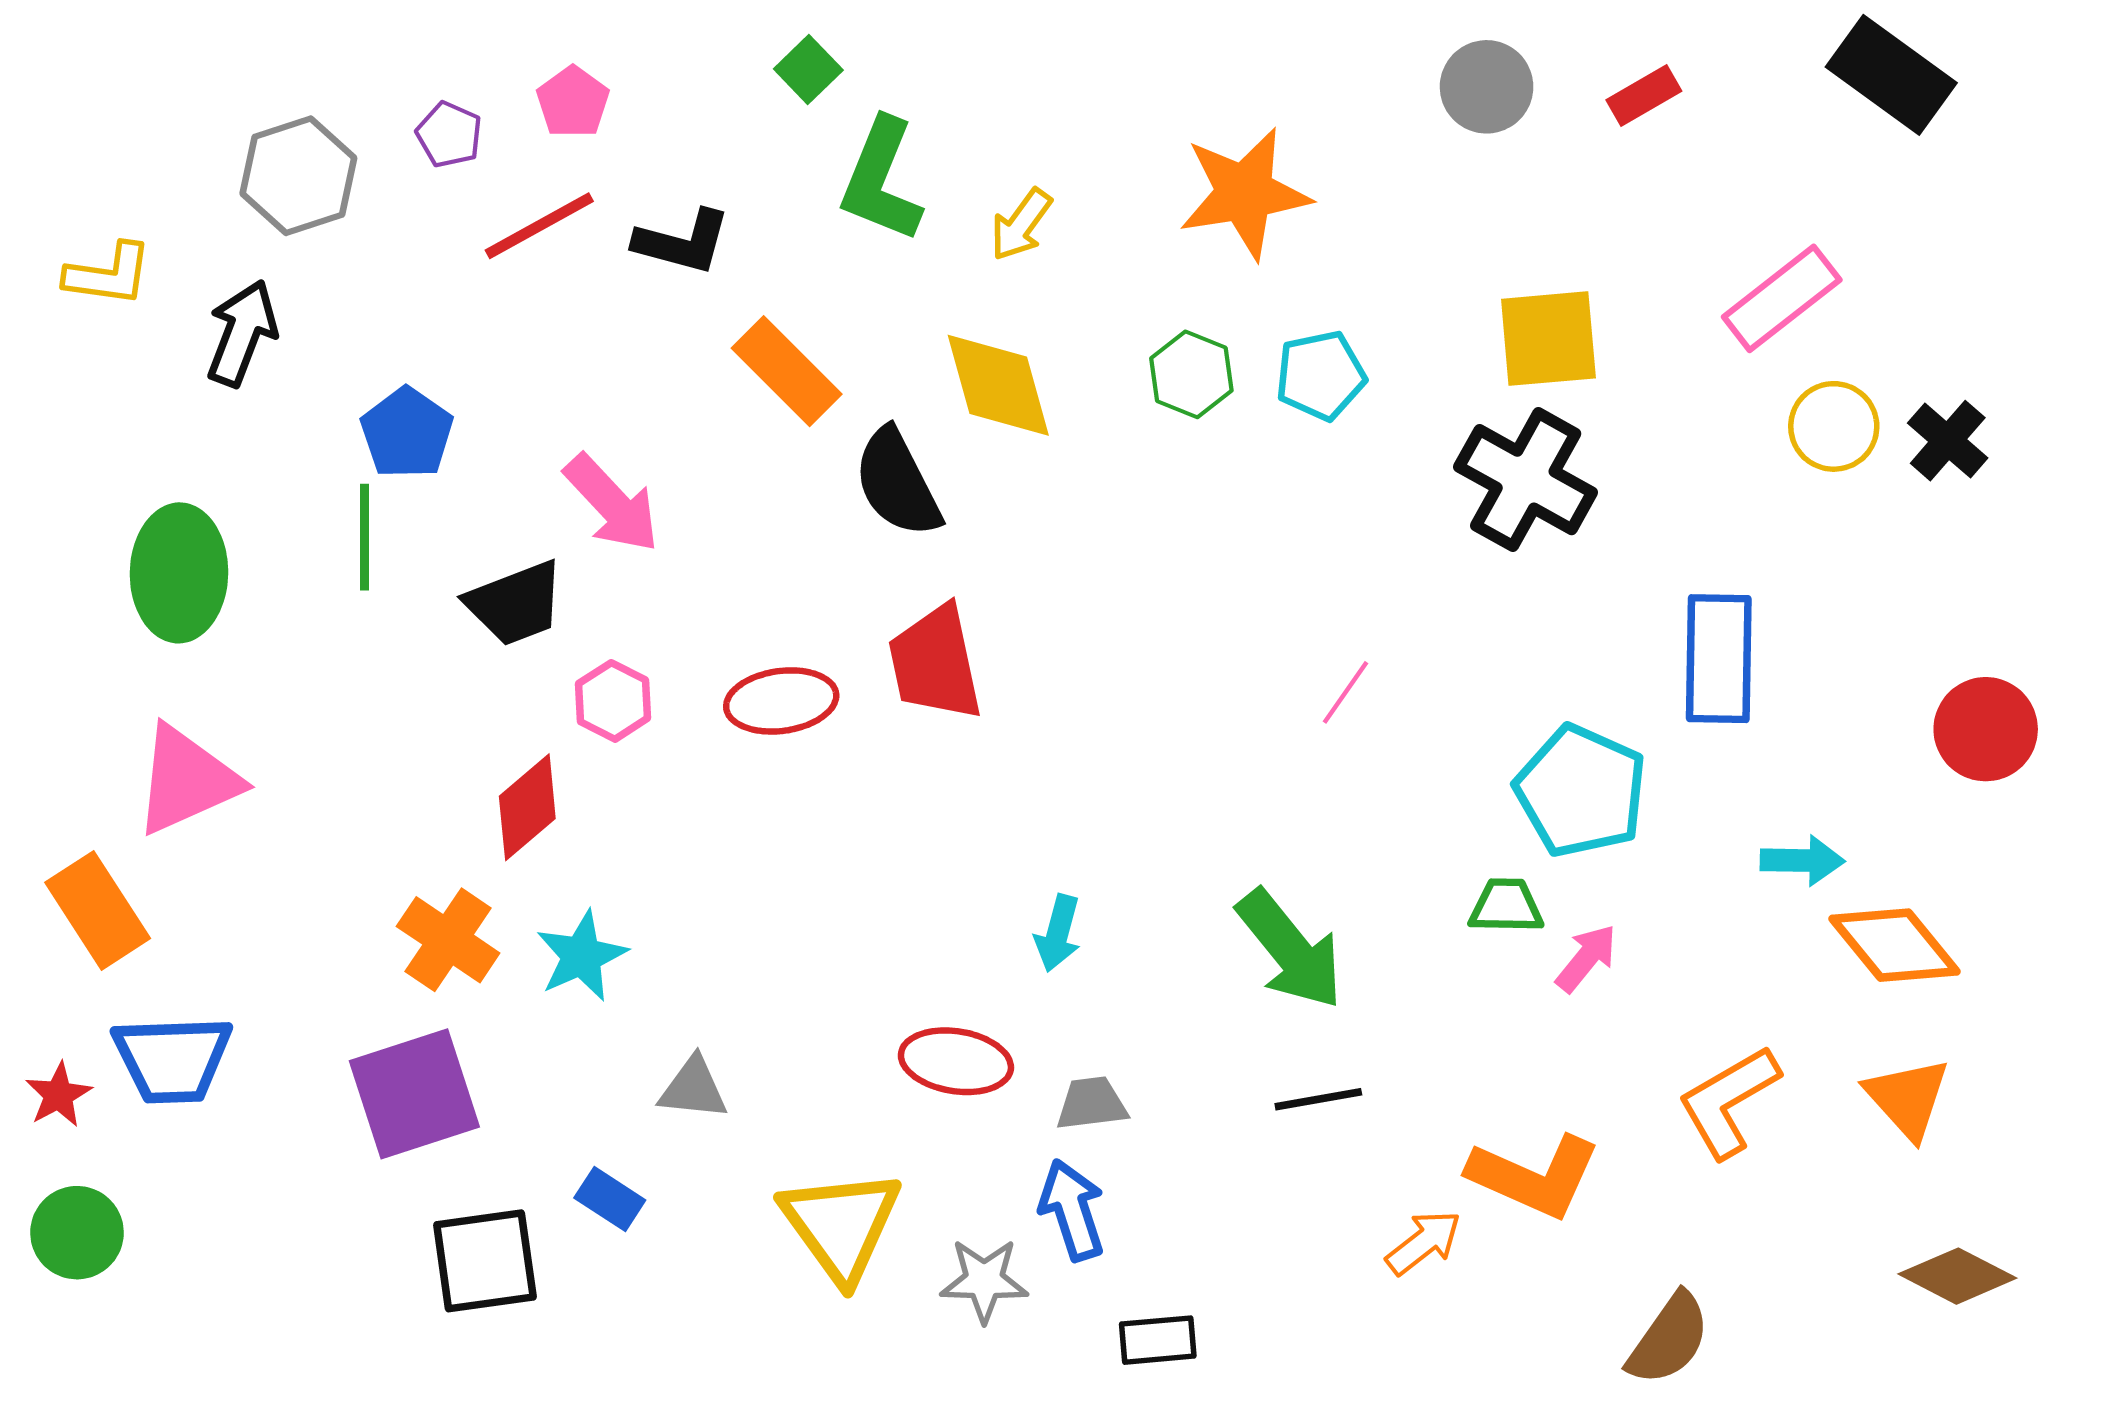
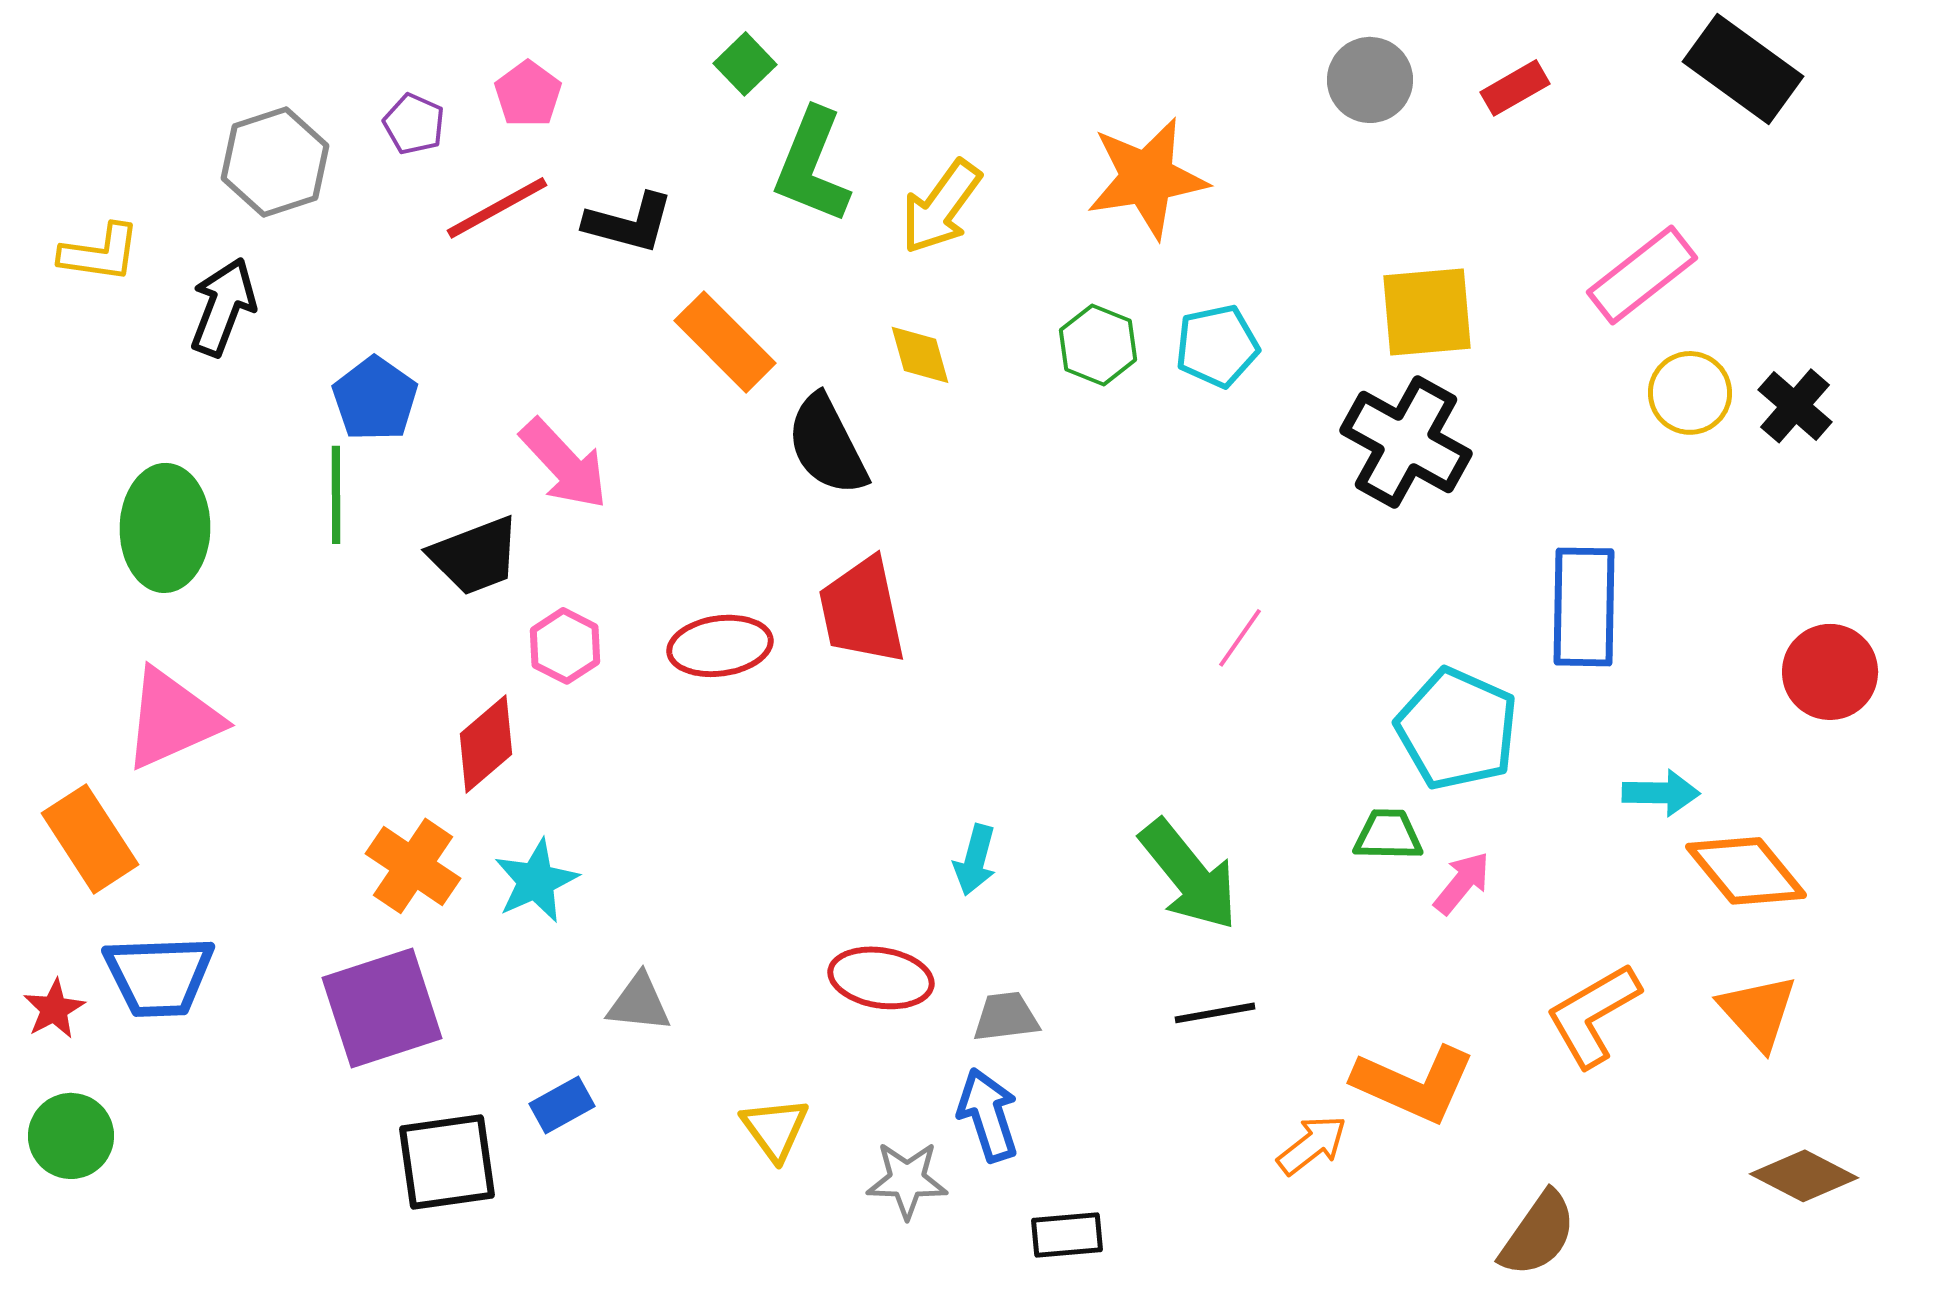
yellow arrow: (1021, 225) -> (941, 207), size x1.4
yellow diamond: (998, 385) -> (920, 355), size x0.6
blue rectangle: (610, 1199) -> (562, 1105), turned -62
yellow triangle: (841, 1225) -> (775, 1129), size x0.6

